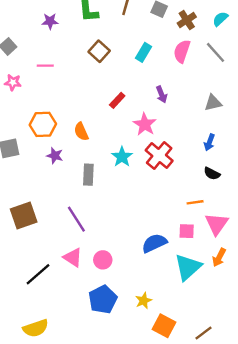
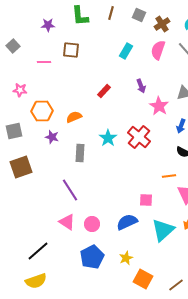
brown square: (99, 51) -> (71, 50), moved, turned -36
pink star: (13, 82) -> (20, 90), moved
pink star: (145, 124) -> (159, 106), moved
orange semicircle: (81, 132) -> (74, 117), turned 91
brown square: (24, 215) -> (21, 167), moved
pink square: (187, 231) -> (146, 200), moved
blue semicircle: (154, 243) -> (127, 222), moved
black line: (38, 274) -> (38, 251), moved

